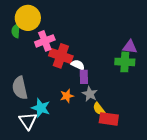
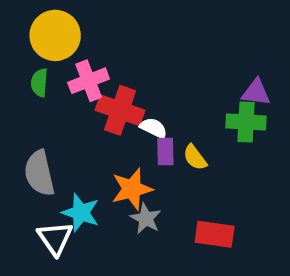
green semicircle: (16, 31) -> (39, 83), moved
gray star: (90, 94) -> (146, 219), moved
orange star: (67, 96) -> (132, 189), size x1.5
yellow semicircle: (99, 109) -> (195, 157), moved

